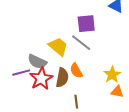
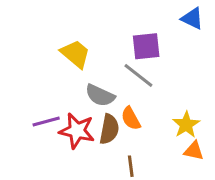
yellow trapezoid: (58, 47) -> (75, 54), moved
gray semicircle: (37, 62) -> (100, 95), moved
red star: (41, 79) -> (77, 131), turned -30

